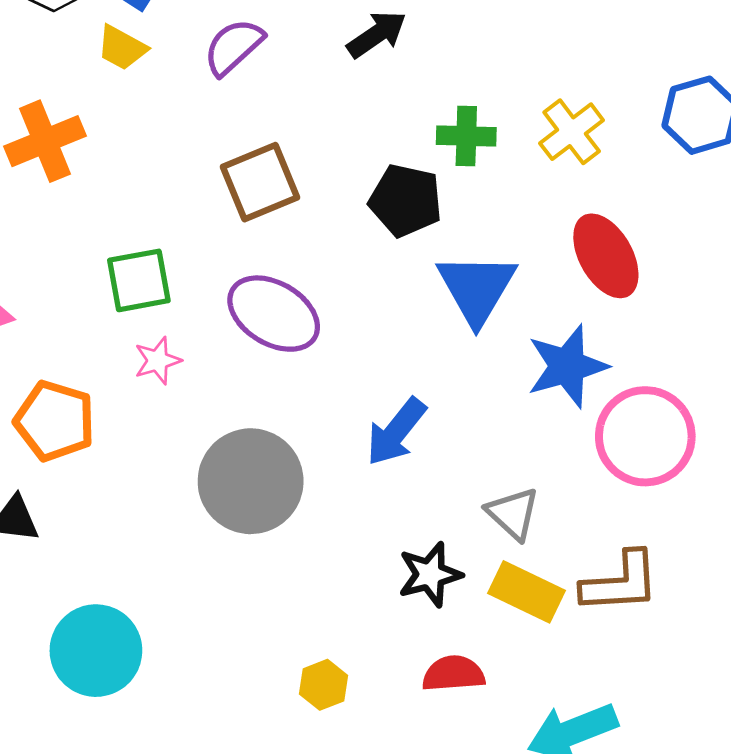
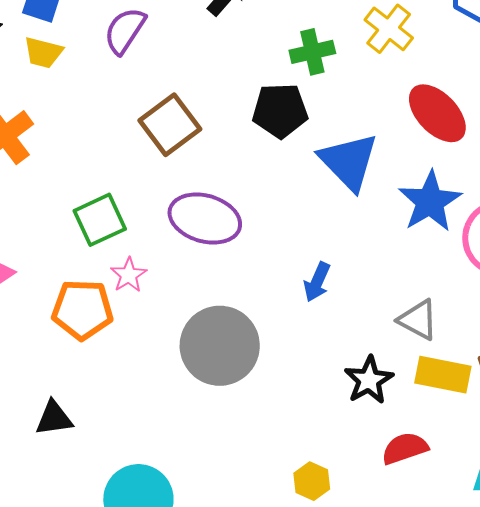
orange pentagon: (55, 421) -> (82, 310), moved
blue arrow: (396, 432) -> (317, 282), size x0.7

